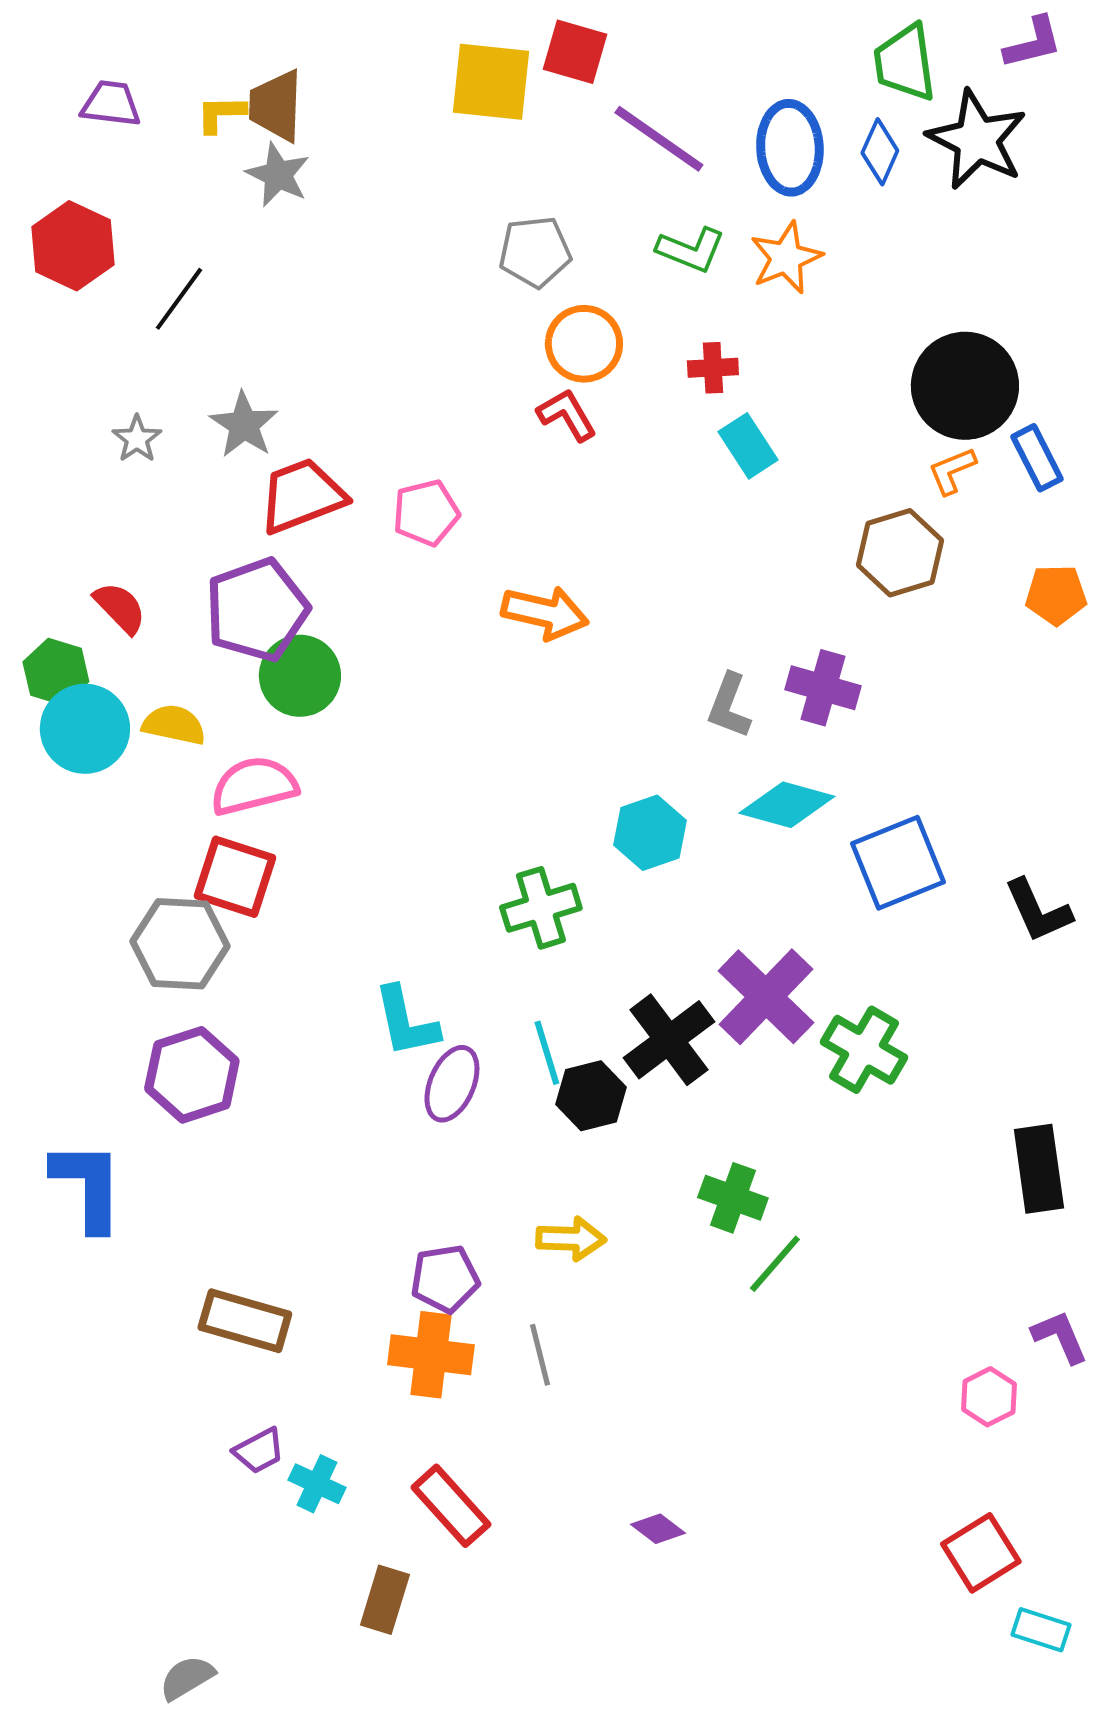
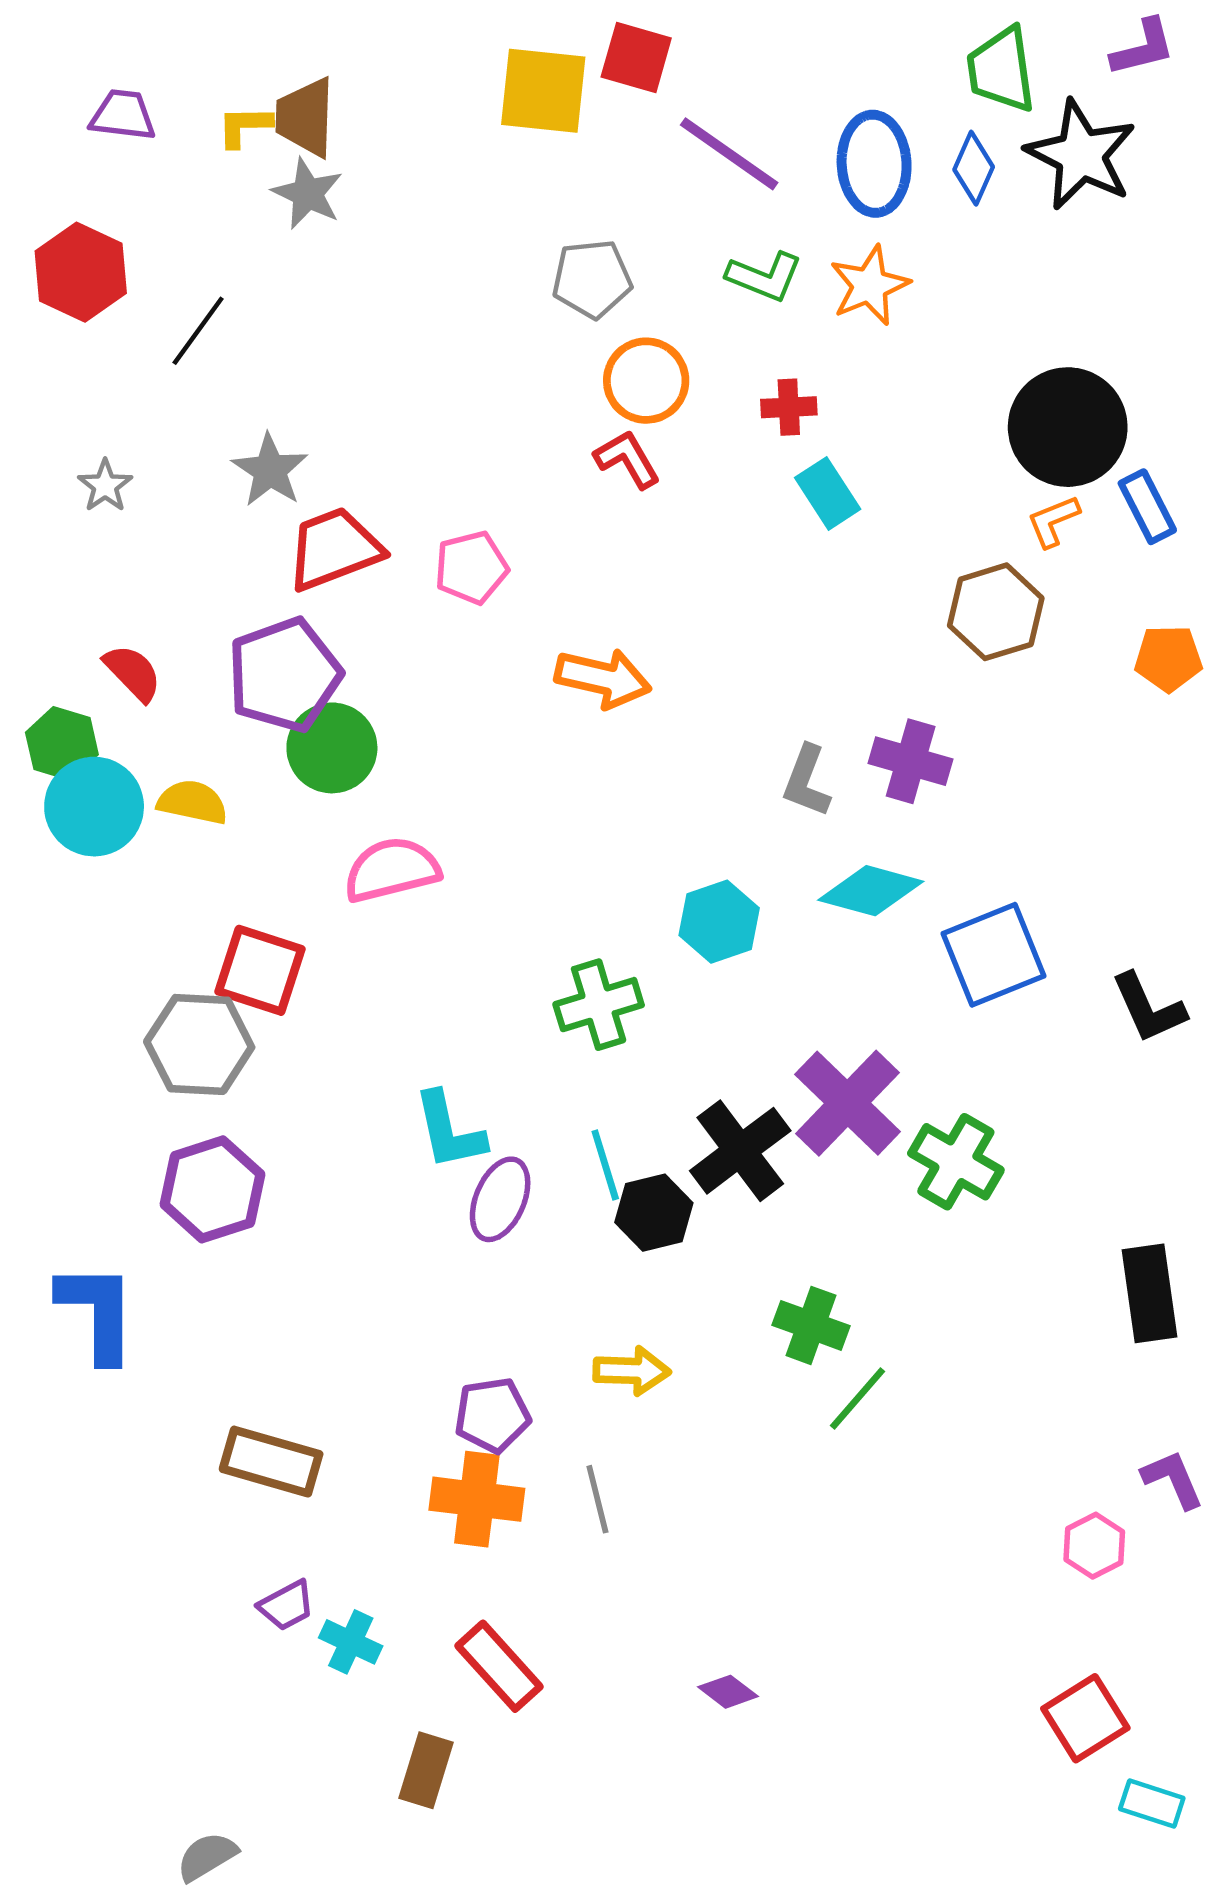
gray star: (137, 439) -> (105, 486), moved
pink semicircle: (254, 786) -> (392, 870), moved

